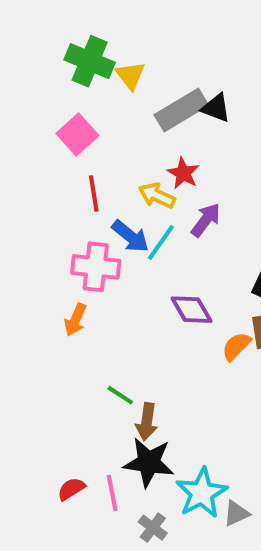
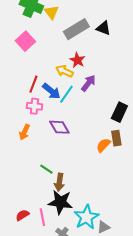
black triangle: (216, 108) -> (103, 28), moved
red line: (94, 194) -> (33, 84), moved, turned 30
pink cross: (96, 267) -> (34, 106), size x0.7
purple diamond: (191, 310) -> (59, 127), moved

